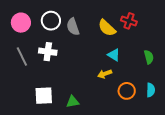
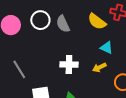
white cross: (48, 52) -> (69, 64), moved
gray line: (22, 57) -> (19, 69), moved

